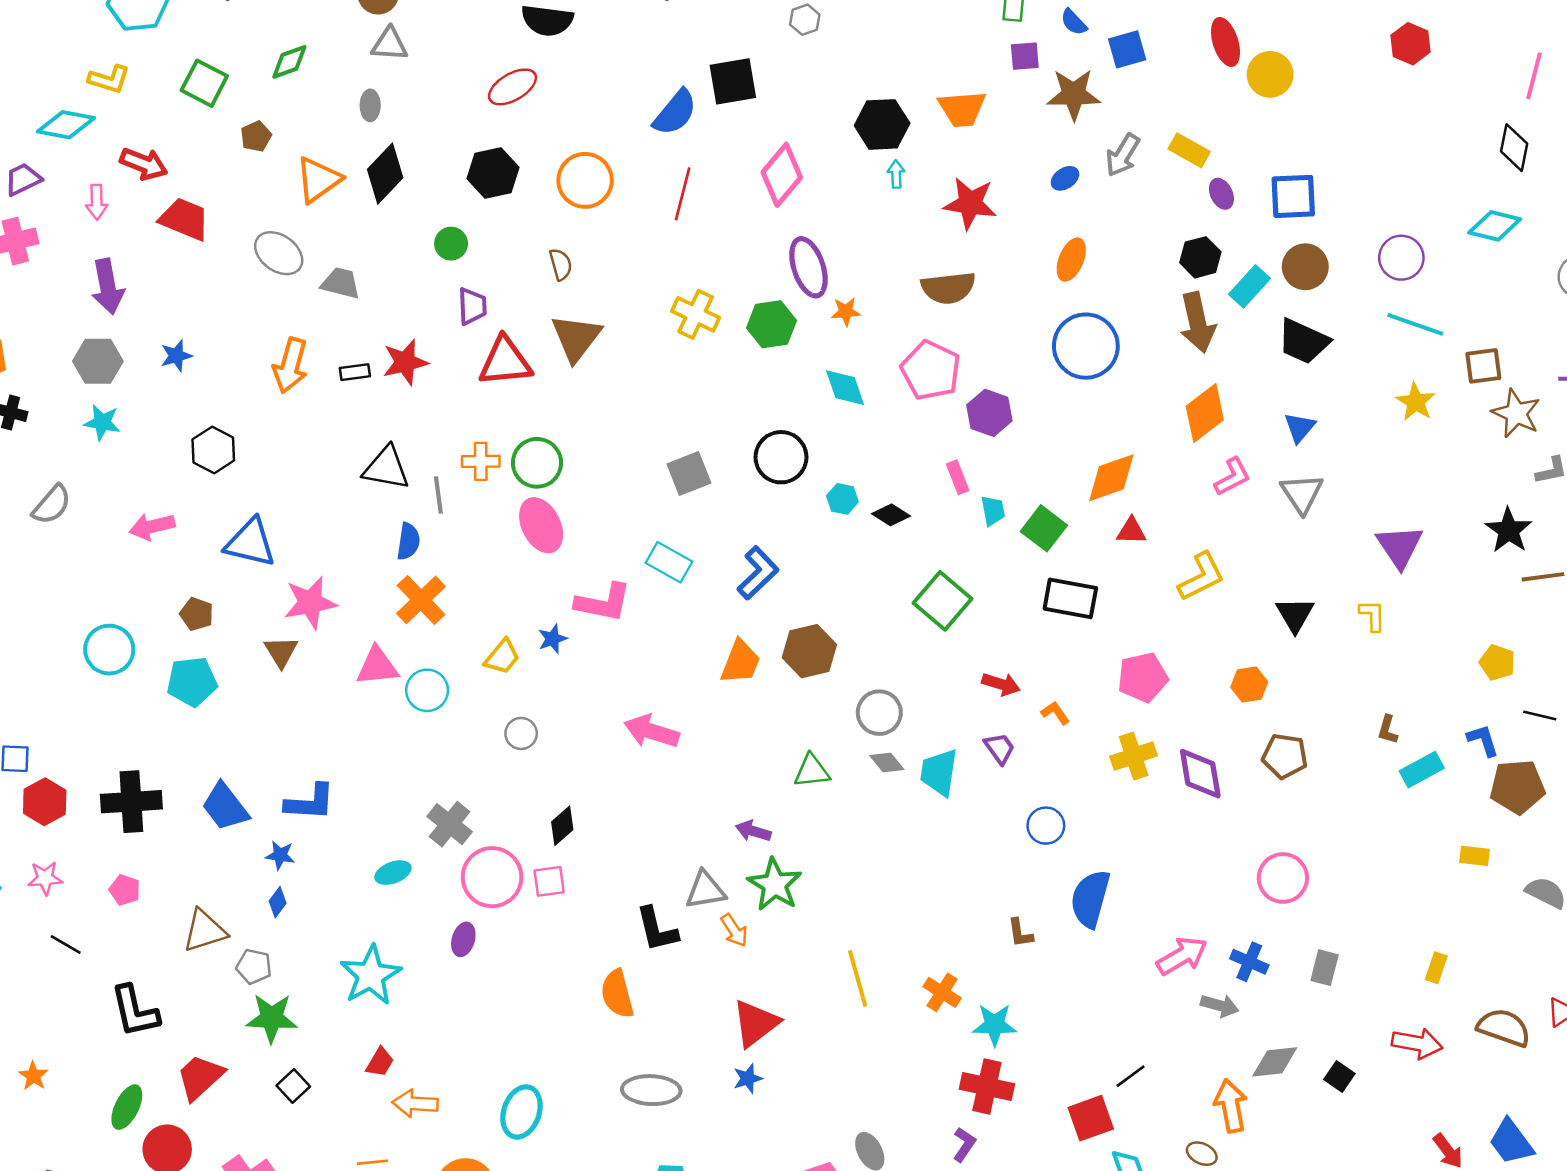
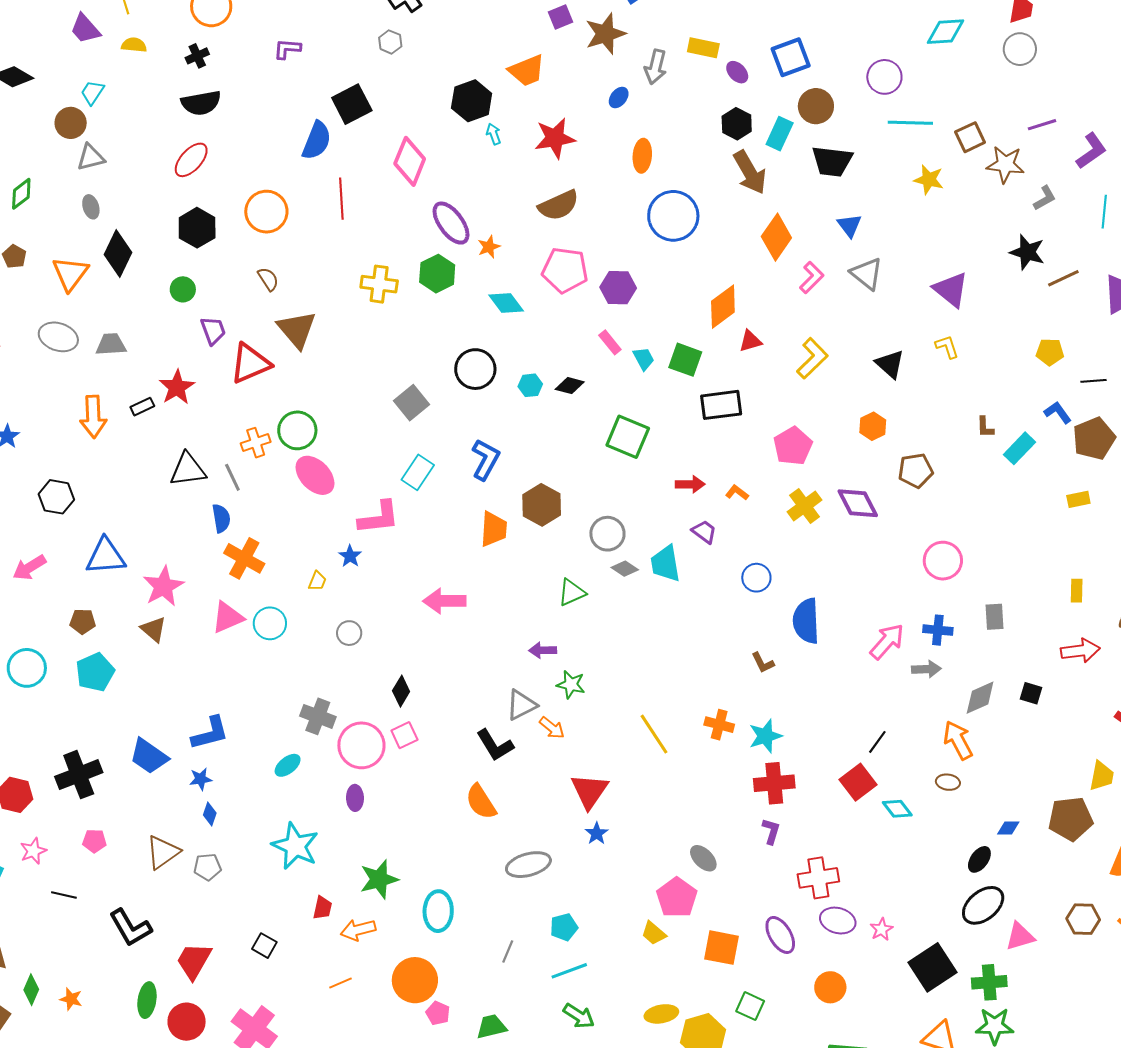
cyan rectangle: (669, 562) -> (418, 472), turned -68
yellow trapezoid: (502, 657) -> (317, 581), size x0.7
green star: (775, 885) -> (571, 685), size x0.7
green star: (272, 1018) -> (379, 879), moved

